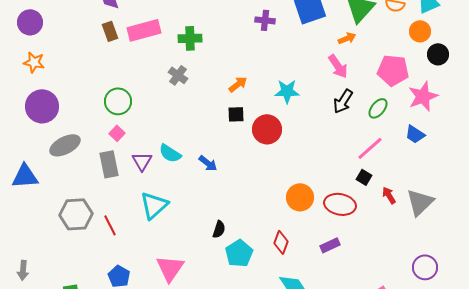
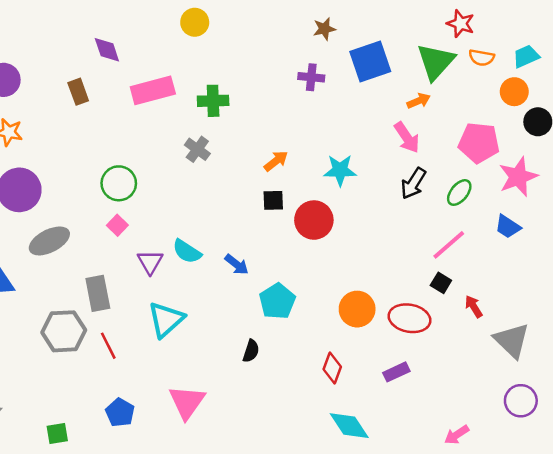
brown rectangle: (110, 31) -> (78, 92), moved
gray rectangle: (109, 164) -> (98, 293), moved
gray triangle: (420, 202) -> (512, 340), moved, turned -32
cyan pentagon: (239, 253) -> (277, 301), moved

